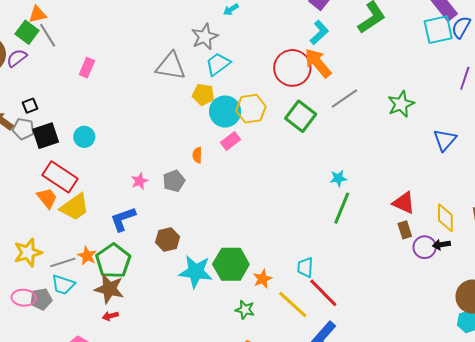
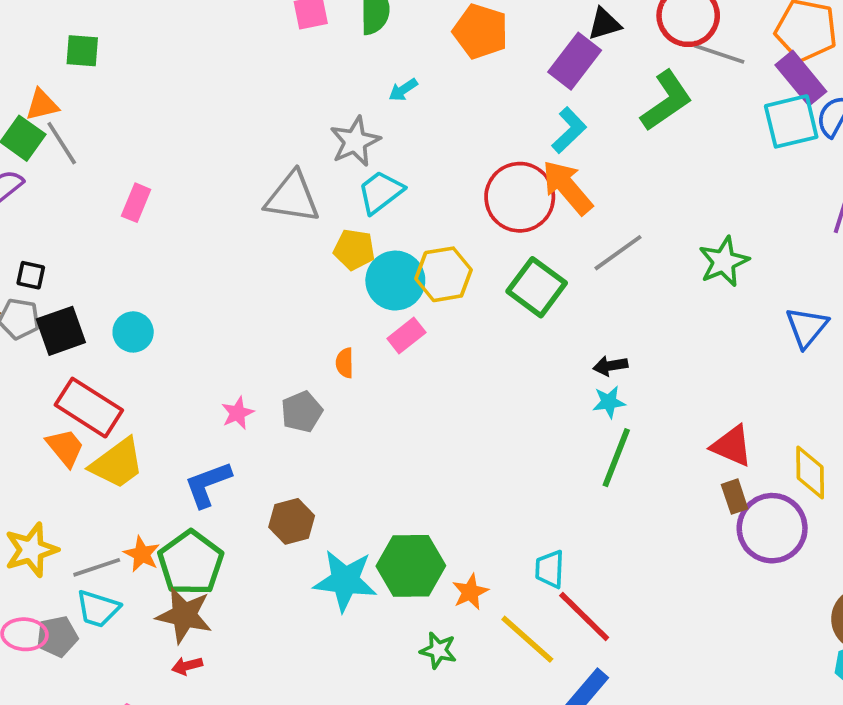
black square: (30, 106) -> (31, 275), turned 35
black arrow: (441, 245) -> (610, 366), moved
purple circle: (425, 247) -> (772, 528), size x1.6

